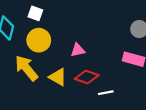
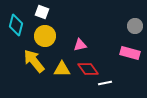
yellow triangle: (58, 77) -> (62, 69), turned -30
red diamond: (87, 77) -> (88, 69), turned 35

